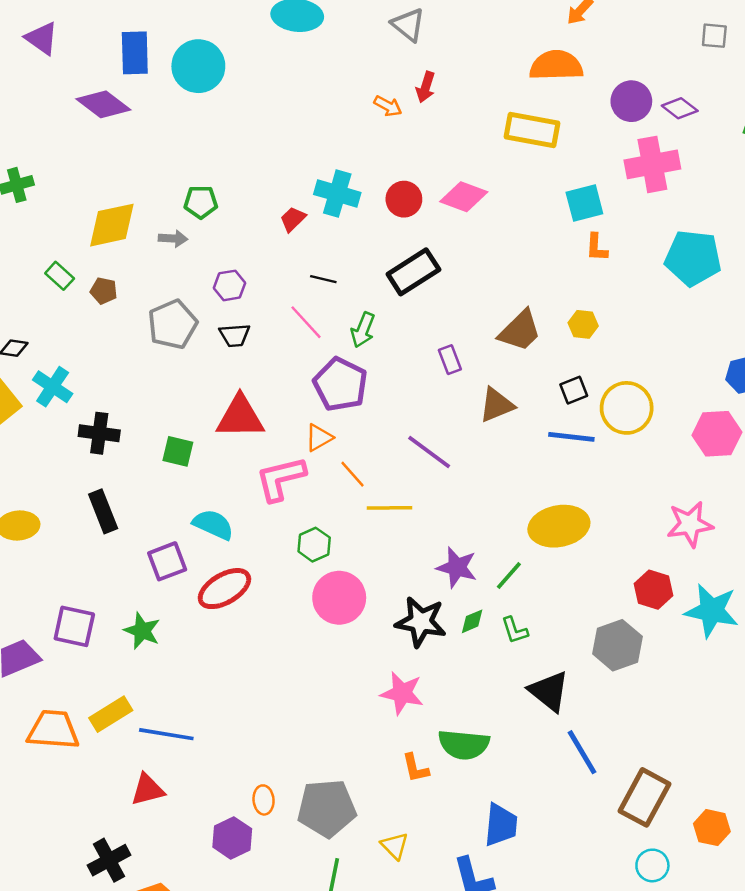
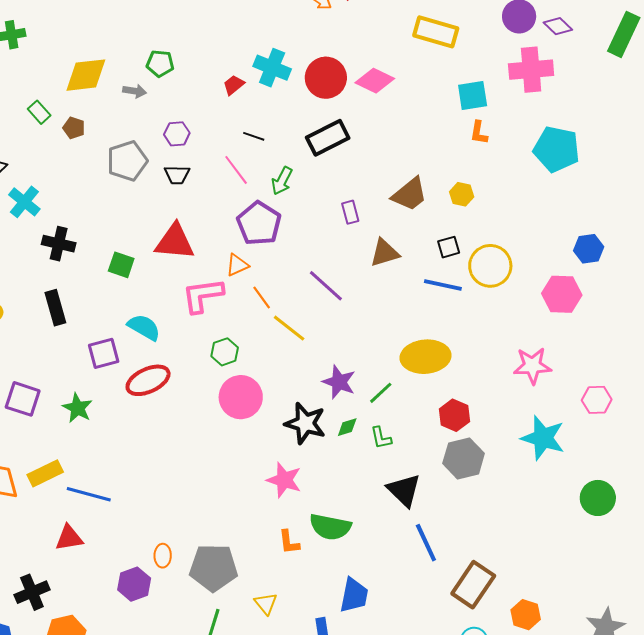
red circle: (404, 199) -> (326, 78), size x1.4
yellow line: (390, 508) -> (289, 328), turned 33
red hexagon: (653, 590) -> (454, 415), moved

